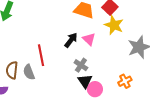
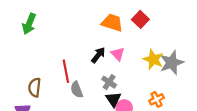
yellow star: (114, 25) -> (153, 59), moved
gray semicircle: (29, 72) -> (77, 90), moved

